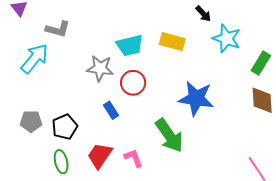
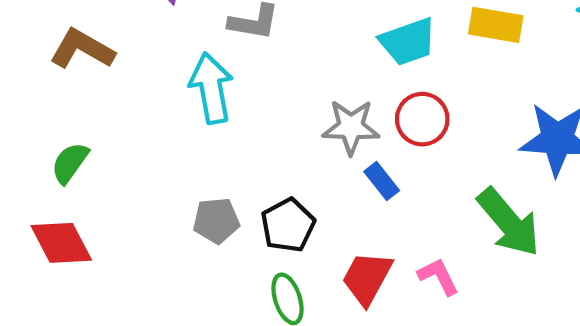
cyan arrow: (35, 58) -> (211, 88), turned -44
gray star: (100, 68) -> (351, 127), moved

